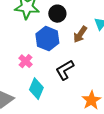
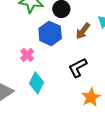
black L-shape: (65, 70) -> (78, 68), moved

